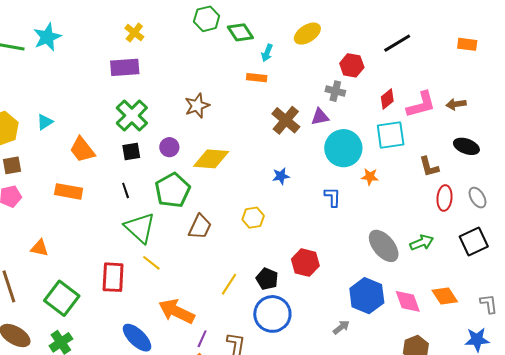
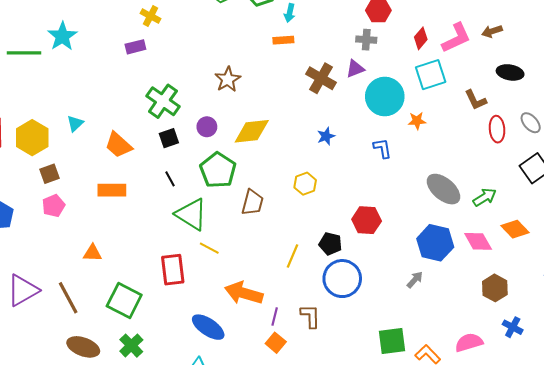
purple rectangle: (125, 67) -> (135, 47), moved, size x0.7
green arrow: (422, 243) -> (485, 197), moved

